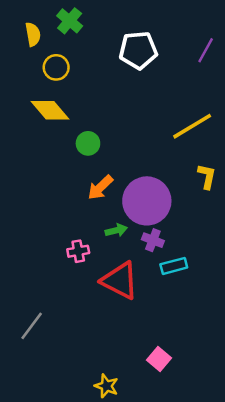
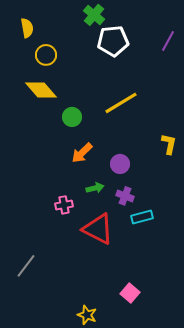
green cross: (70, 21) -> (94, 15), moved
yellow line: (192, 126) -> (121, 103), moved
purple circle: (147, 201) -> (120, 164), size x0.5

